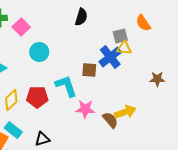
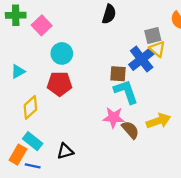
yellow triangle: (124, 48) -> (157, 49), turned 35
cyan L-shape: (66, 86) -> (126, 92), moved
red pentagon: (37, 97) -> (60, 84), moved
brown semicircle: (110, 120) -> (130, 130), moved

